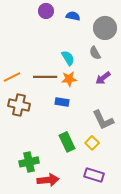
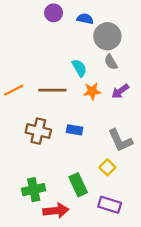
gray circle: (105, 28) -> (107, 36), moved
orange star: (69, 79) -> (92, 91), moved
blue rectangle: (62, 102) -> (75, 130), moved
brown cross: (19, 105) -> (38, 131), moved
green rectangle: (67, 142) -> (78, 185), moved

